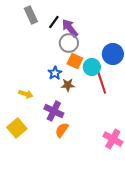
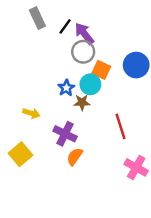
orange square: (75, 61) -> (101, 70), moved
cyan circle: (92, 67) -> (90, 84), moved
red line: (102, 83) -> (120, 126), moved

